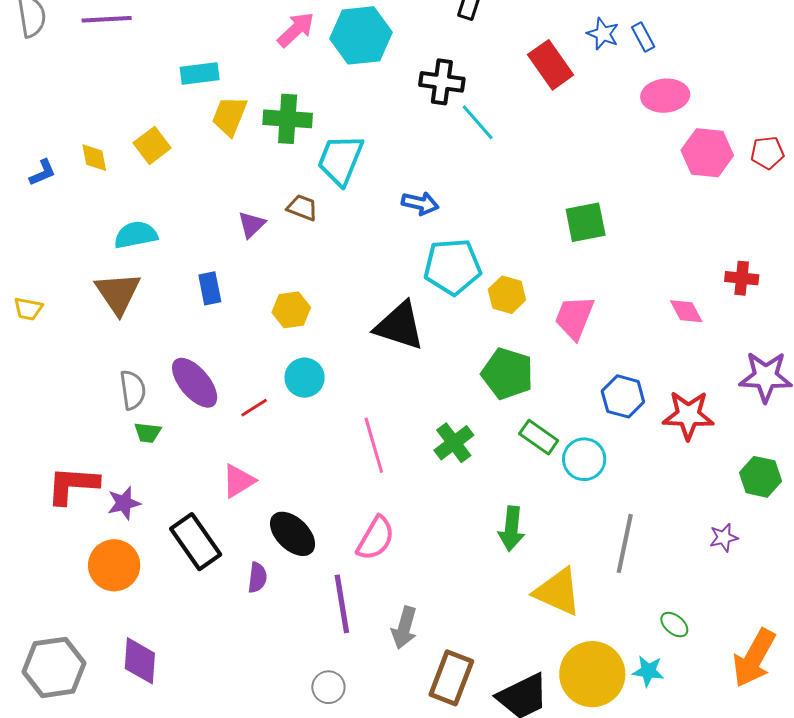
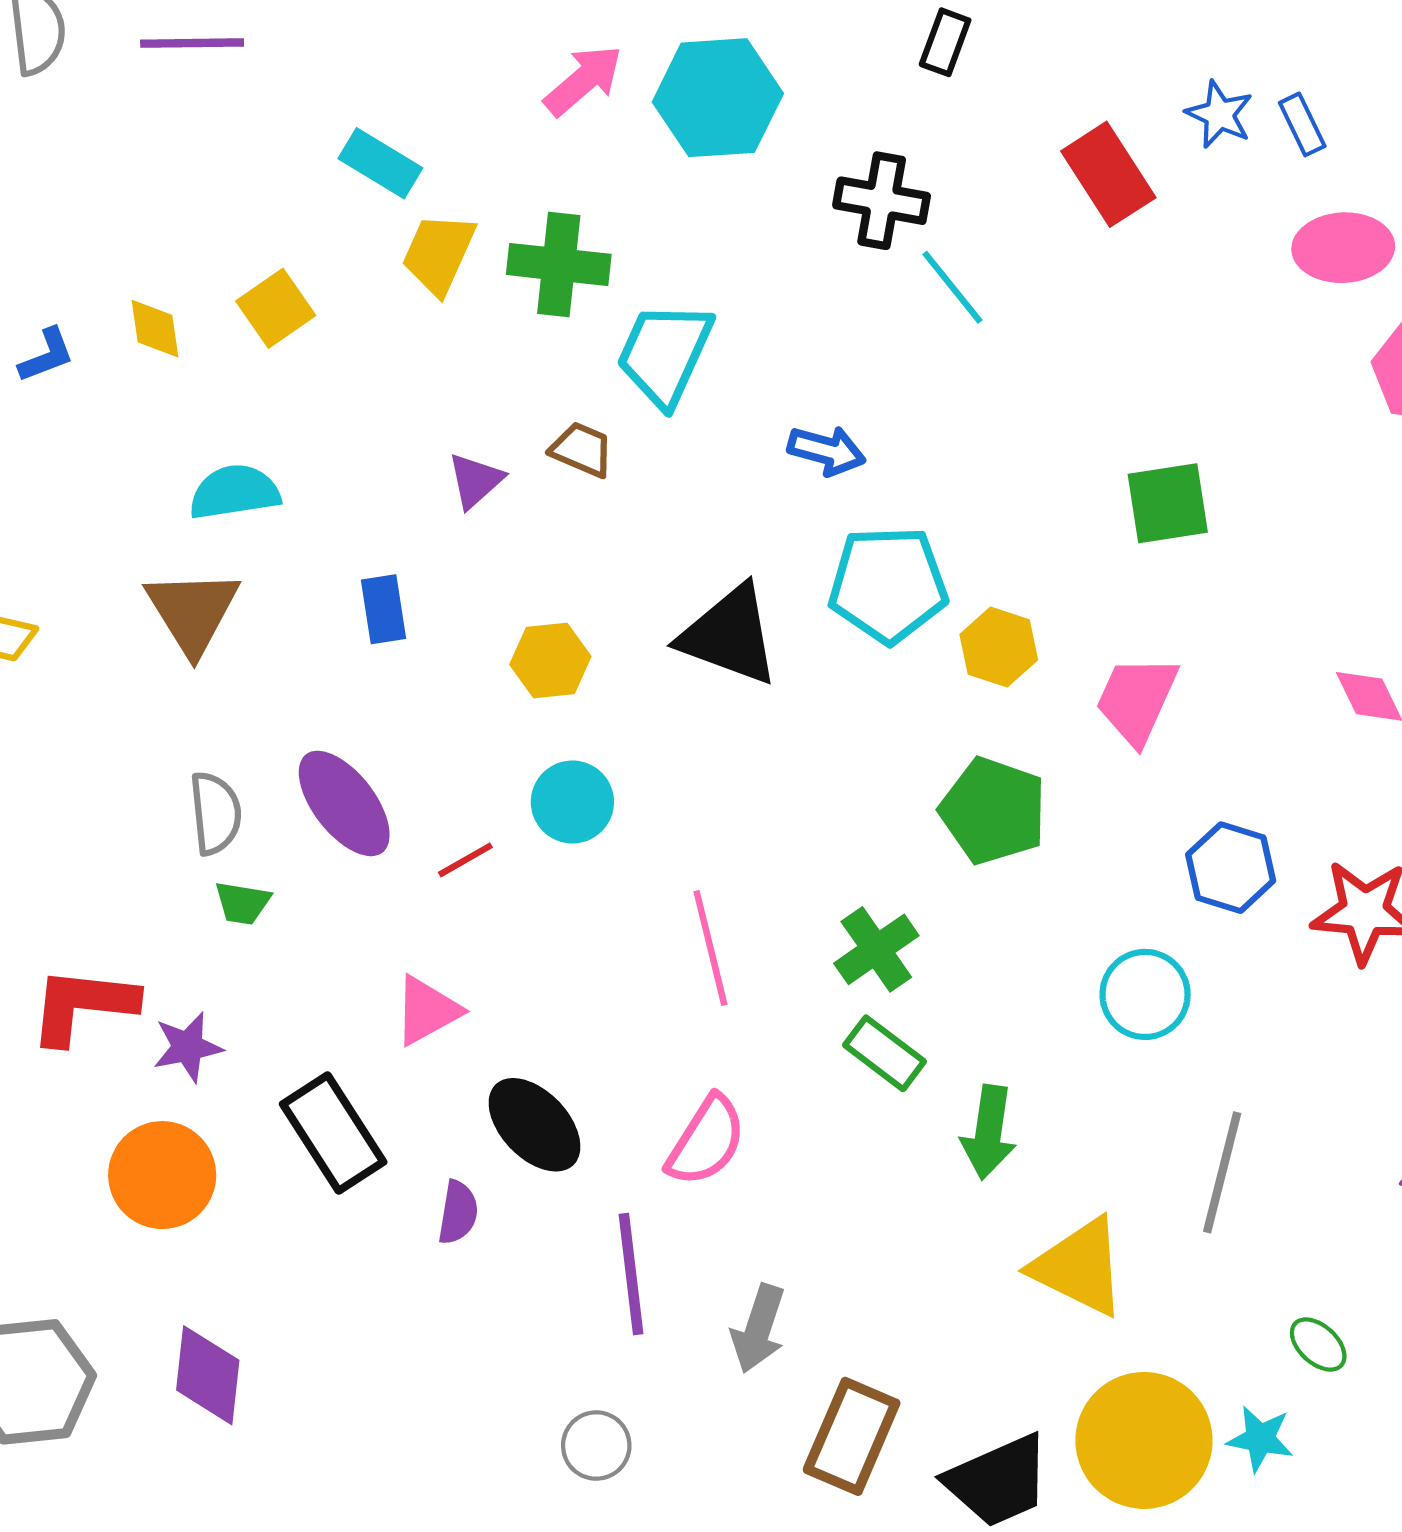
cyan rectangle: (200, 74) -> (380, 163), turned 36
black triangle: (400, 326) -> (729, 635), moved
green rectangle: (539, 437) -> (884, 1053), moved

